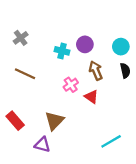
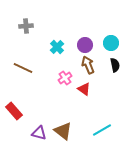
gray cross: (21, 38) -> (26, 26), moved, turned 32
purple circle: (85, 44) -> (85, 45), moved
cyan cross: (62, 51) -> (57, 47), turned 32
brown triangle: (54, 121) -> (63, 131), moved, turned -36

